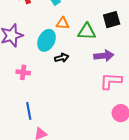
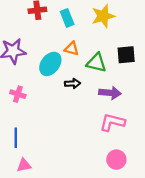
black arrow: (62, 58) -> (72, 83), moved

